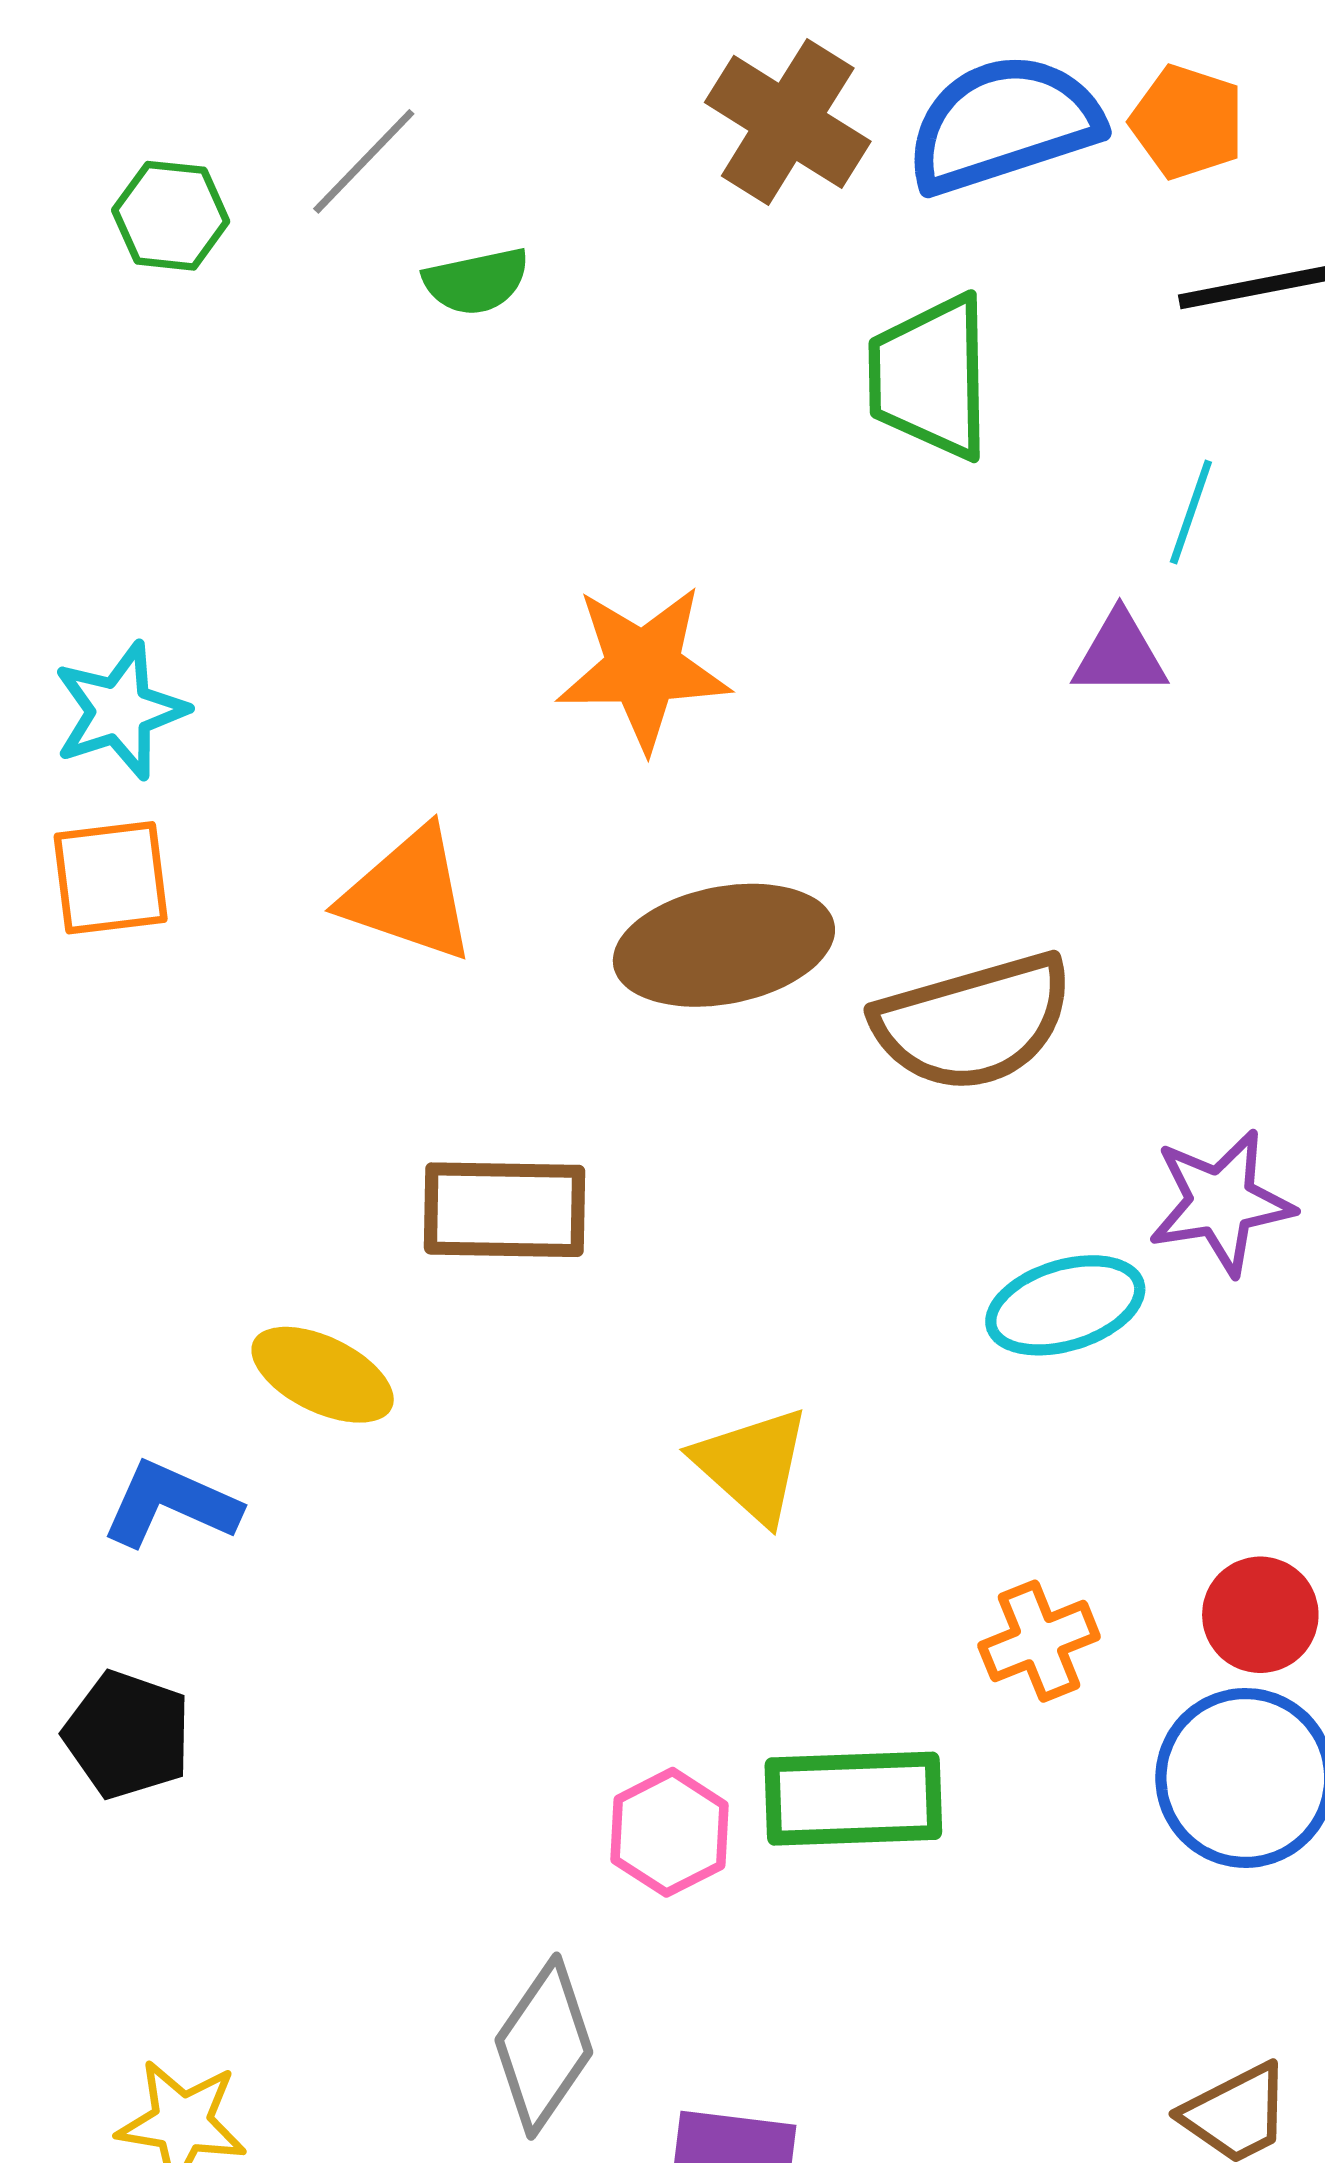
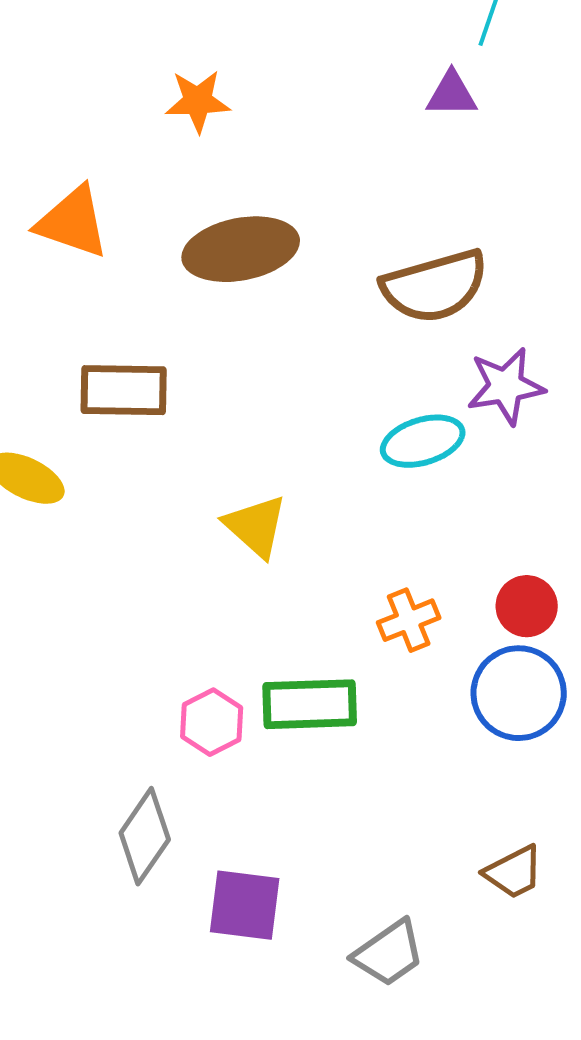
orange star: (643, 668) -> (198, 101), size x0.7
brown semicircle: (973, 1022) -> (435, 286), moved

